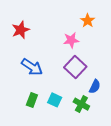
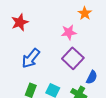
blue arrow: (32, 67) -> (31, 58), turned 95

